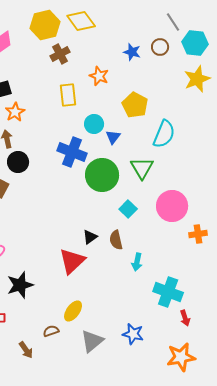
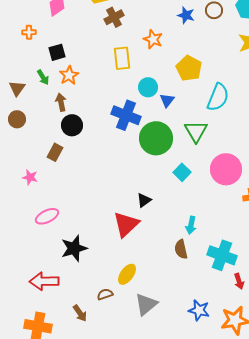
brown semicircle: (116, 240) -> (181, 249), moved
blue star: (133, 334) -> (199, 310), moved

